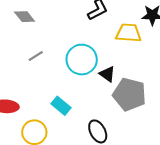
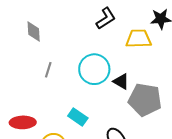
gray diamond: (25, 17) -> (34, 32), turned 40
gray line: (36, 56) -> (48, 70), turned -35

